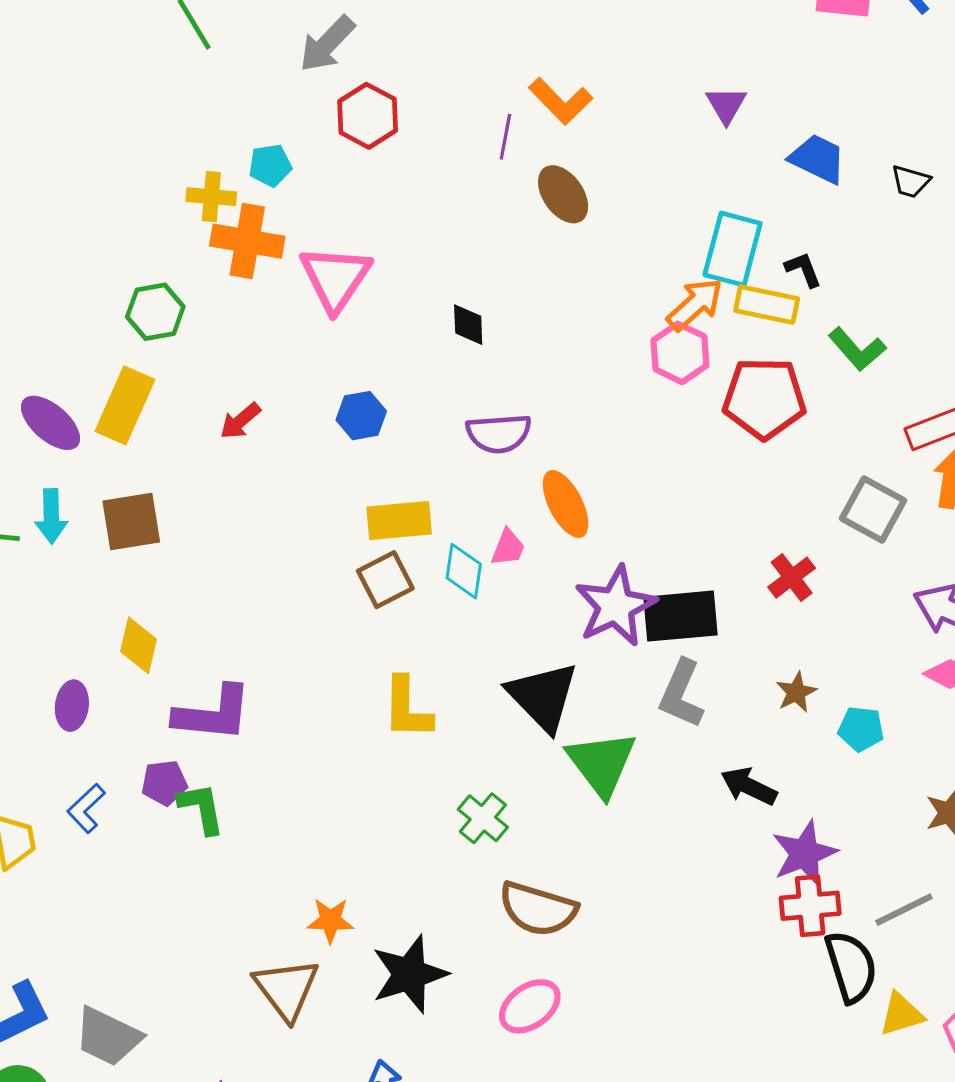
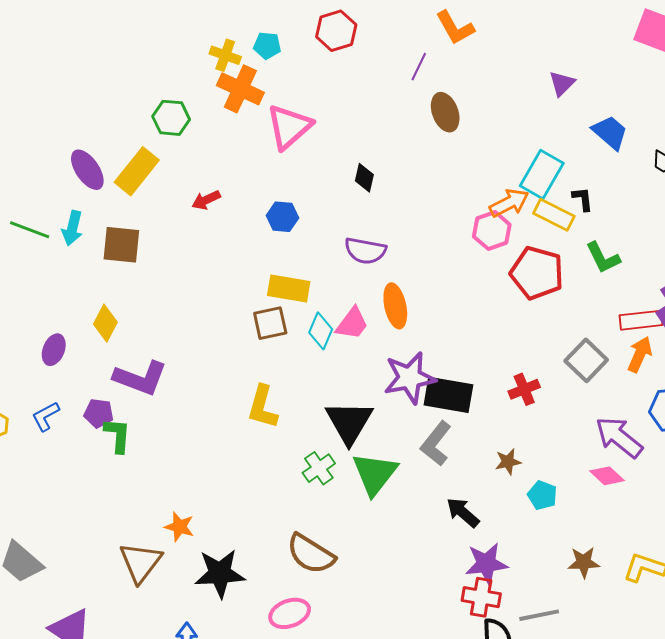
orange L-shape: (561, 101) -> (455, 28), moved
pink trapezoid: (508, 548) -> (352, 324), size x1.4
green cross: (483, 818) -> (319, 468), moved

